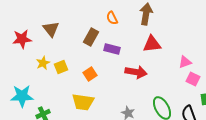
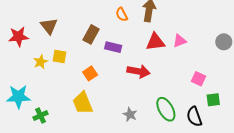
orange semicircle: (112, 18) -> (122, 14), moved
pink triangle: (185, 62) -> (180, 41), moved
yellow square: (61, 67) -> (60, 57), moved, turned 32
yellow trapezoid: (83, 102) -> (83, 103), turned 60

